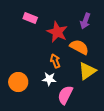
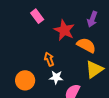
pink rectangle: (30, 18) -> (37, 16), turned 32
orange arrow: (55, 61) -> (49, 59), moved

